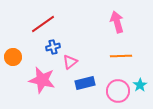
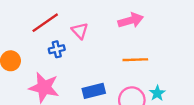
pink arrow: (117, 22) -> (131, 20), turned 90
pink triangle: (70, 62) -> (80, 31), moved, turned -35

